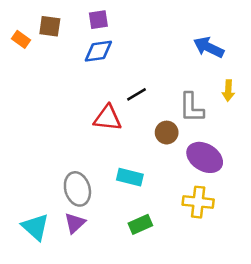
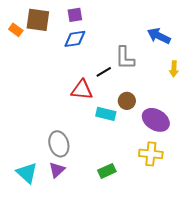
brown square: (50, 26) -> (38, 20), size x1.4
gray L-shape: (192, 108) -> (125, 58), moved
cyan rectangle: (130, 177) -> (106, 114), moved

